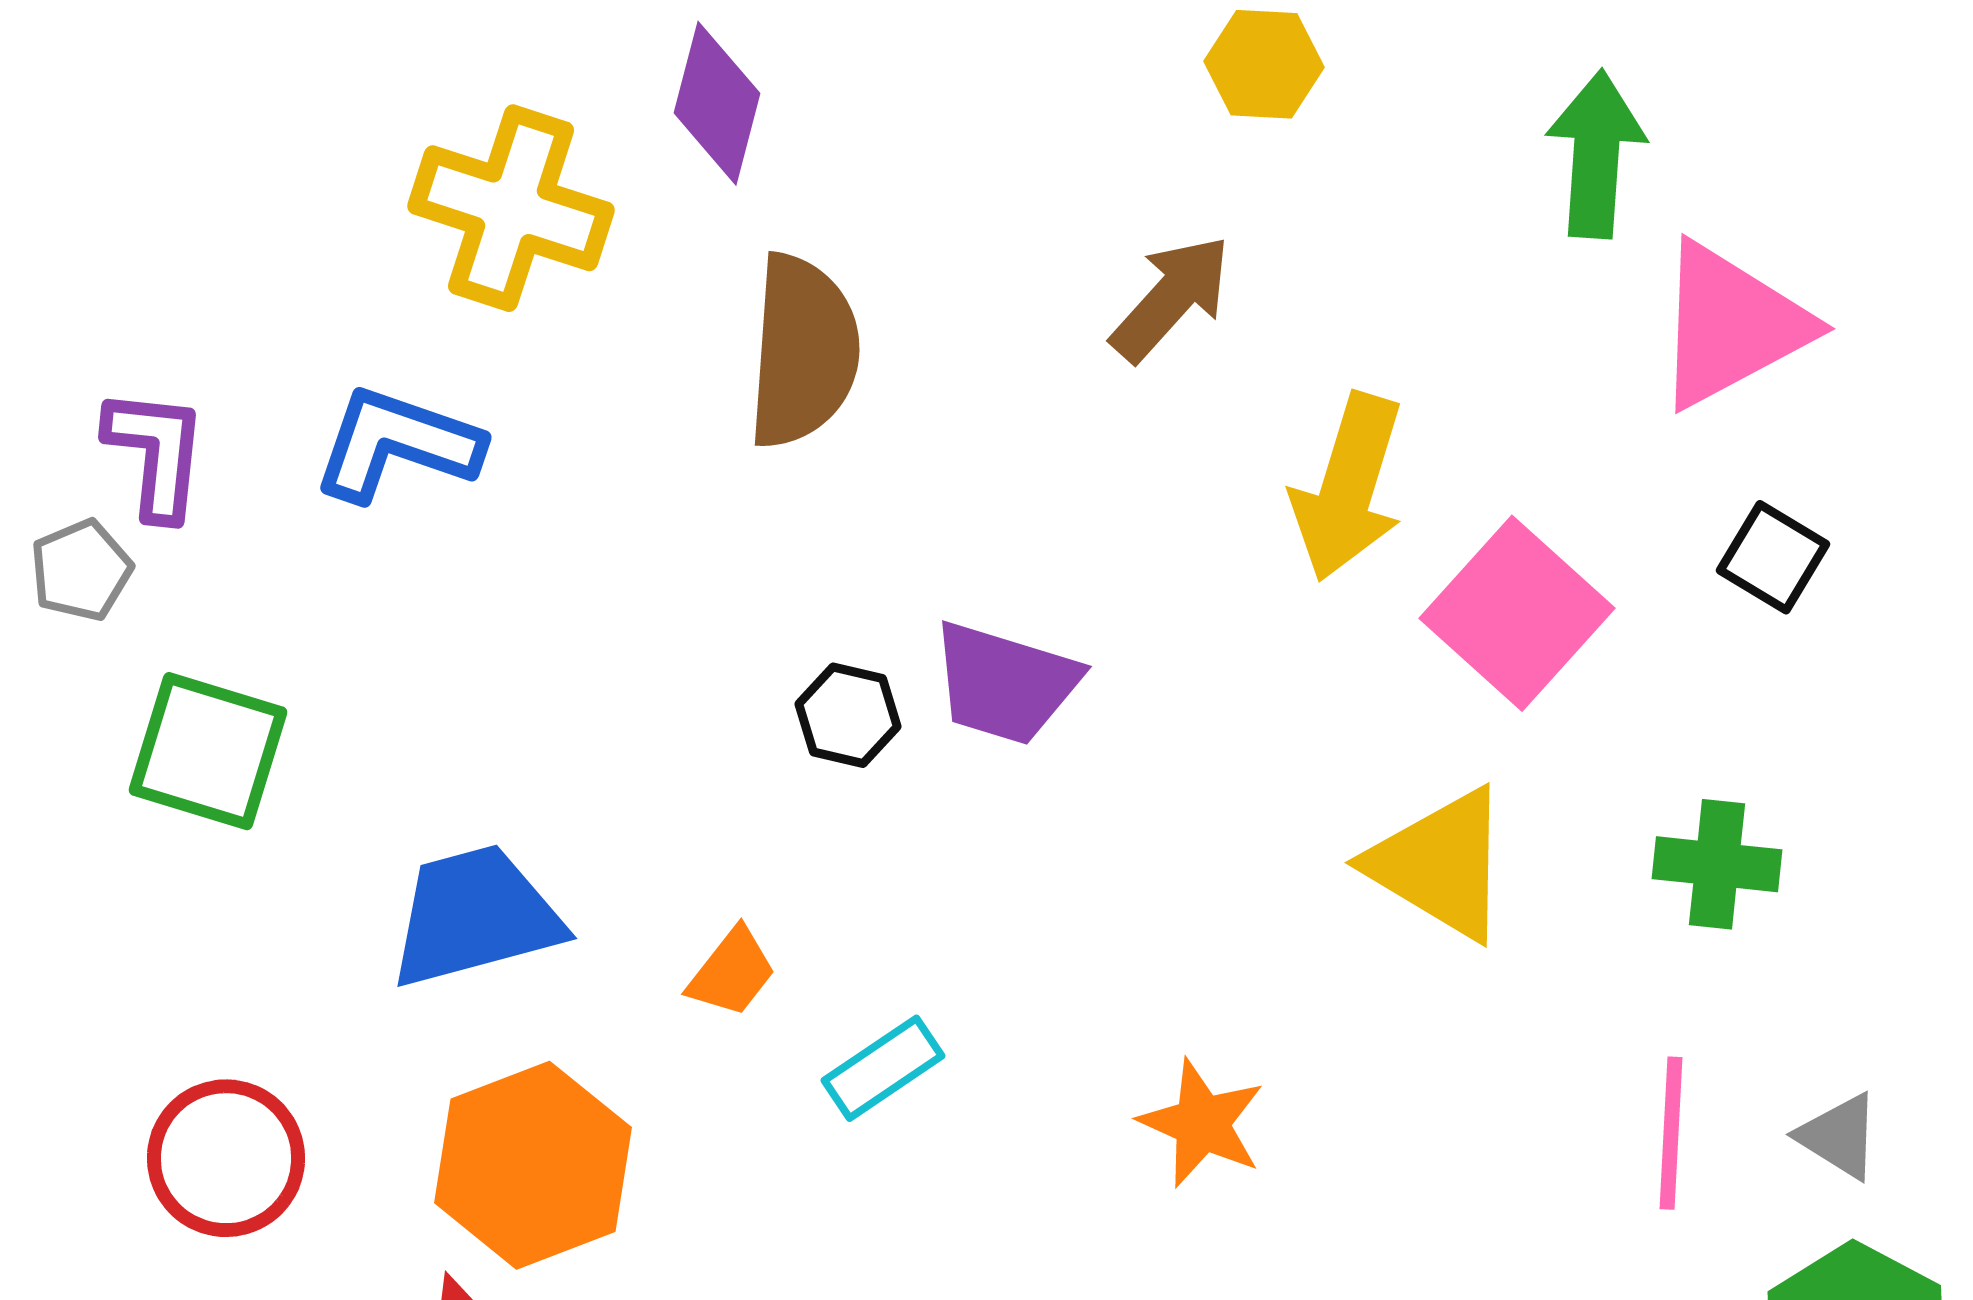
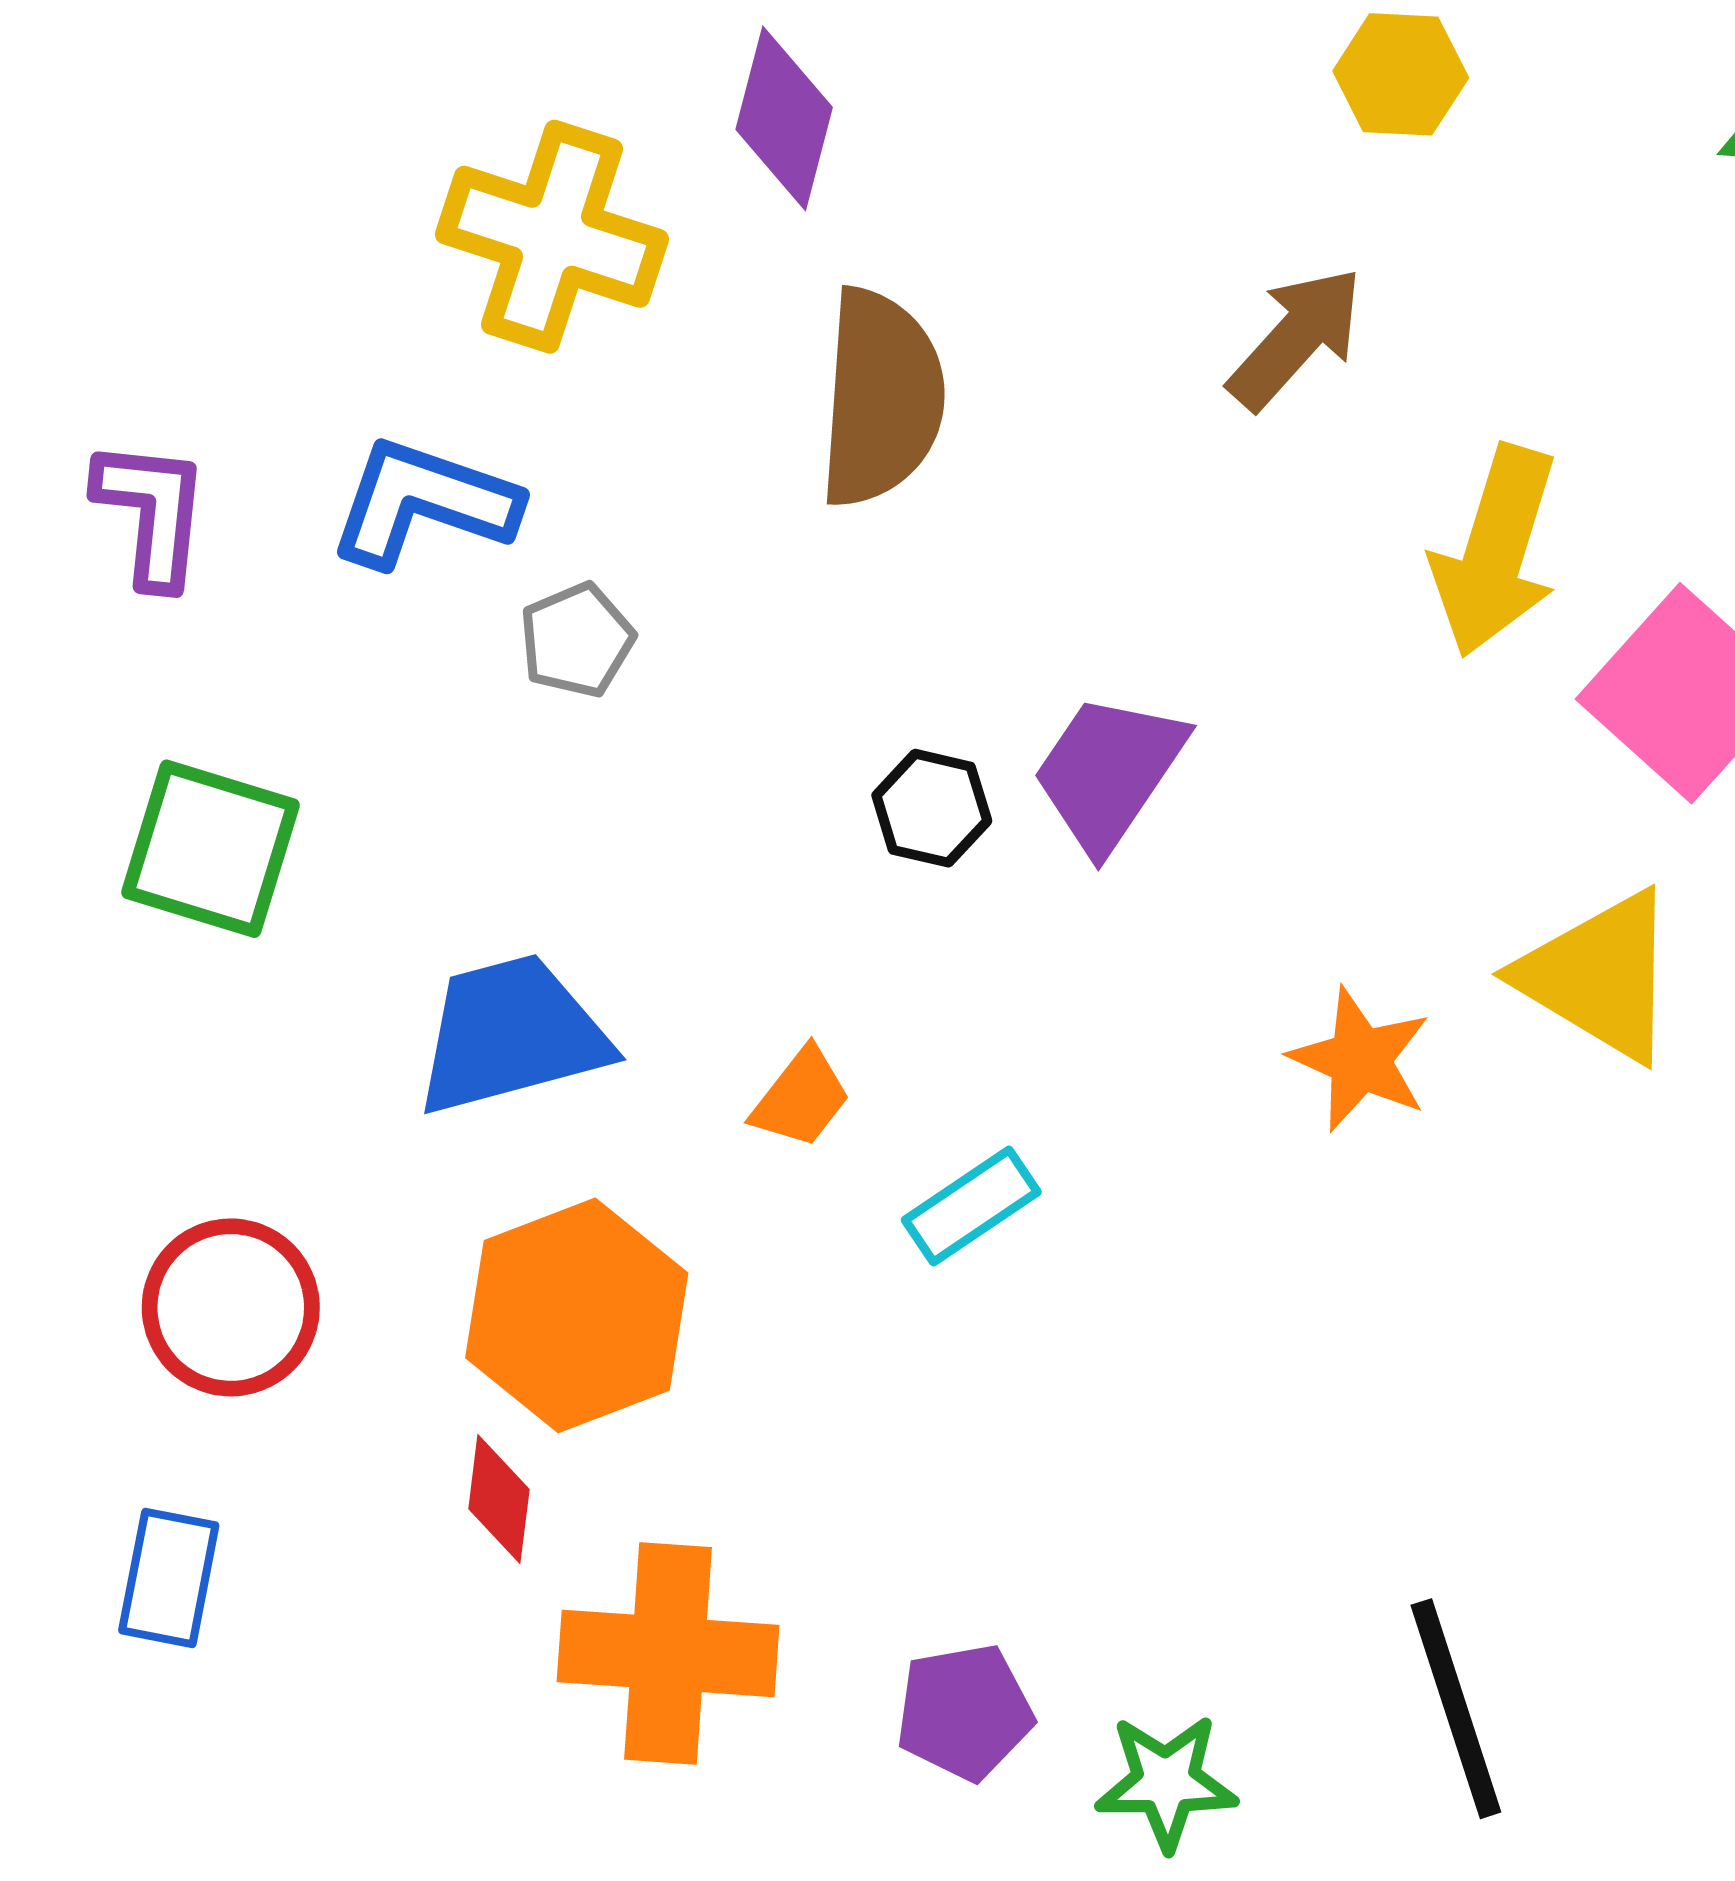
gray pentagon: (81, 570) -> (577, 640), moved
purple trapezoid: (1005, 683) -> (1109, 772), turned 107
orange star: (1202, 1123) -> (1360, 1059), moved

